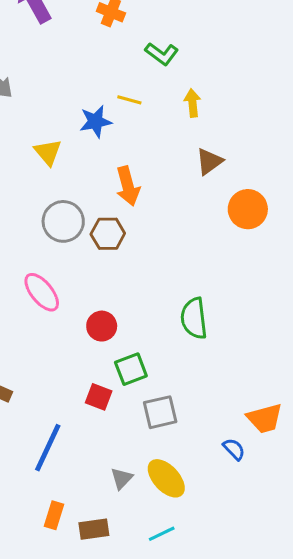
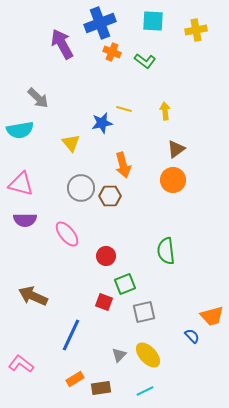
green L-shape: (162, 54) -> (145, 61), moved
orange circle: (248, 209) -> (173, 180), moved
orange rectangle: (54, 515) -> (75, 379), turned 42

